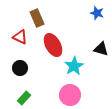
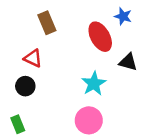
red triangle: (20, 37) -> (33, 58), moved
red ellipse: (53, 45) -> (100, 37), moved
green rectangle: (24, 98) -> (18, 124), moved, turned -64

